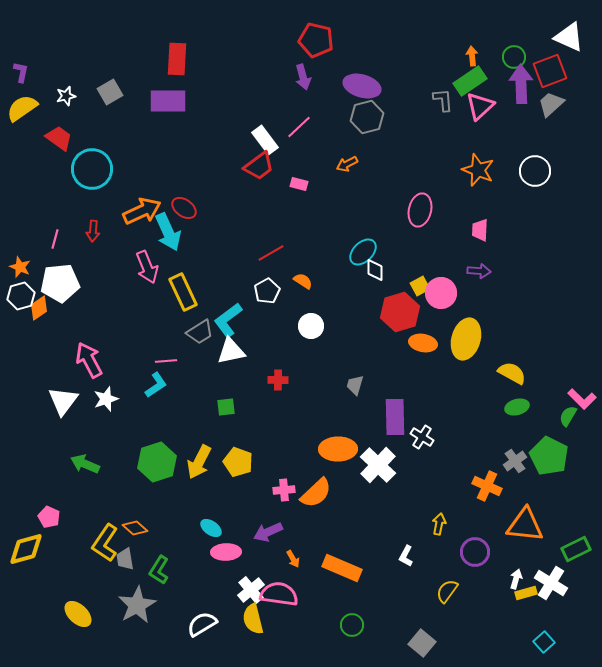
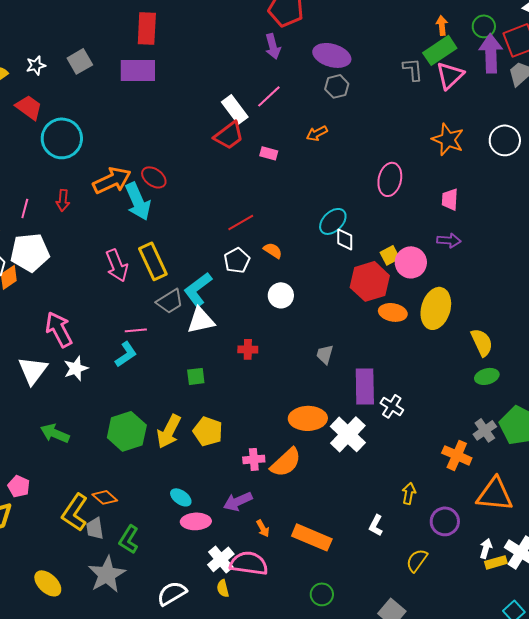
gray hexagon: (367, 117) -> (337, 86), size x0.7
pink arrow: (147, 267) -> (117, 265), moved
yellow semicircle: (512, 373) -> (482, 342), turned 36
yellow semicircle: (253, 619) -> (223, 588), size x0.6

